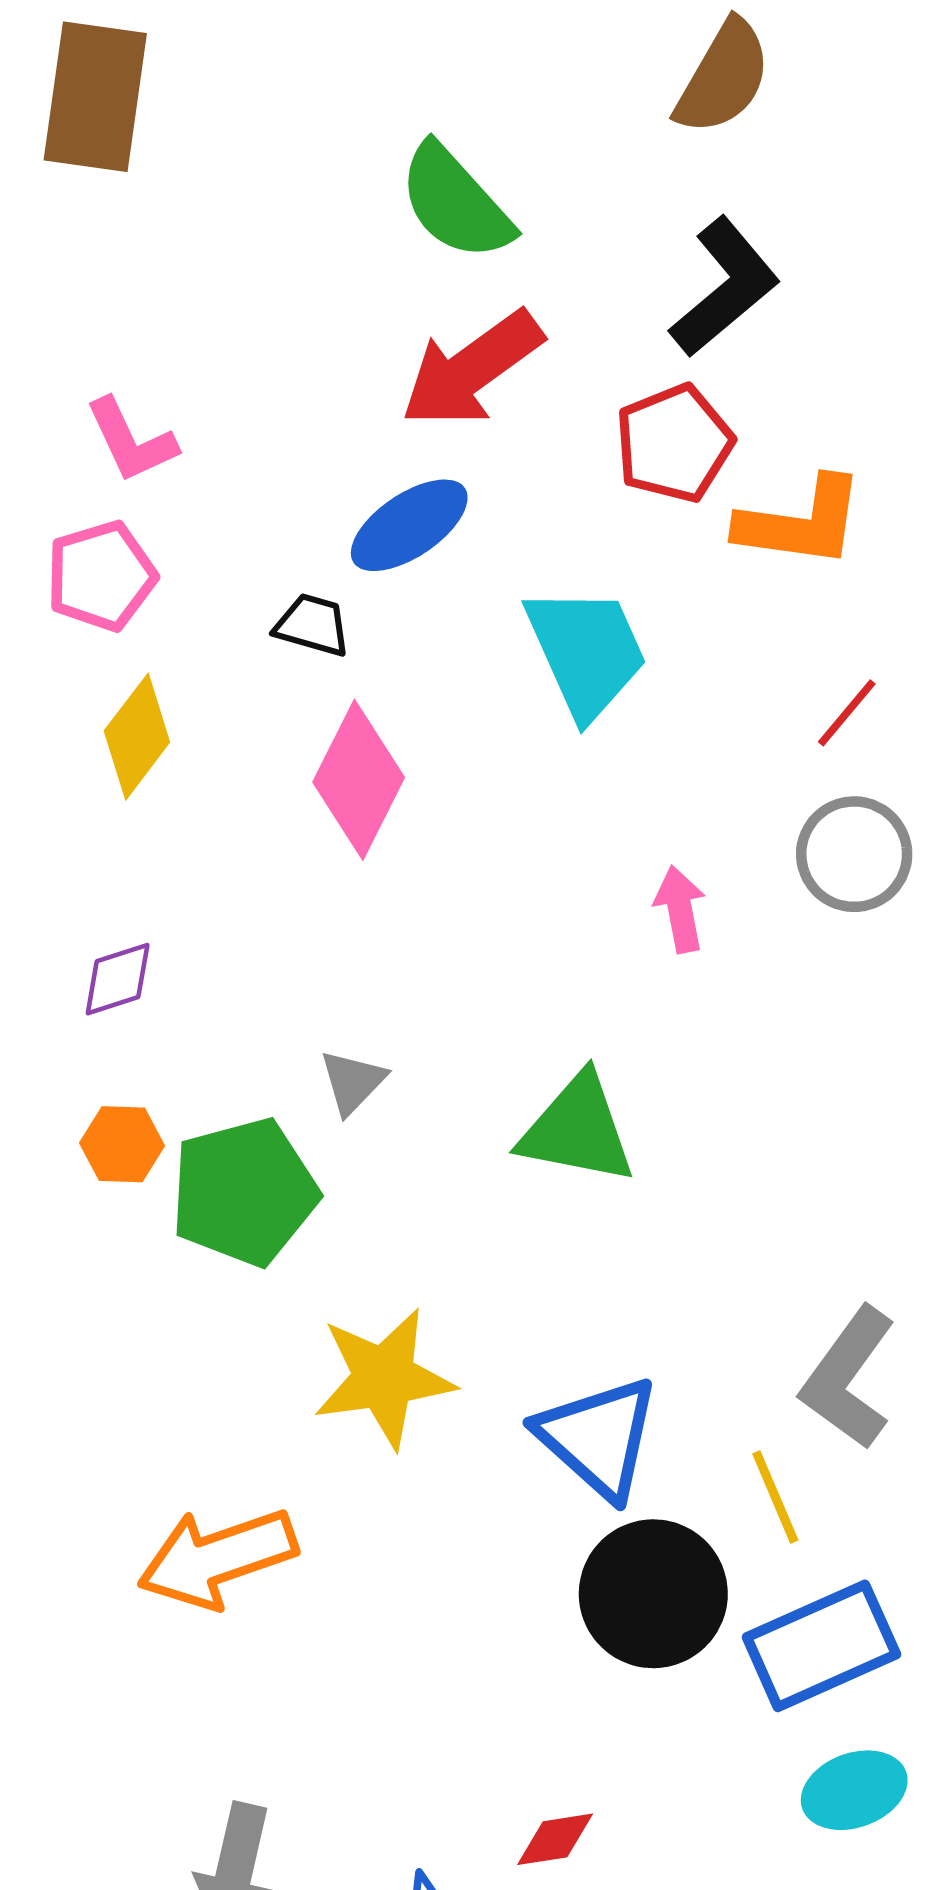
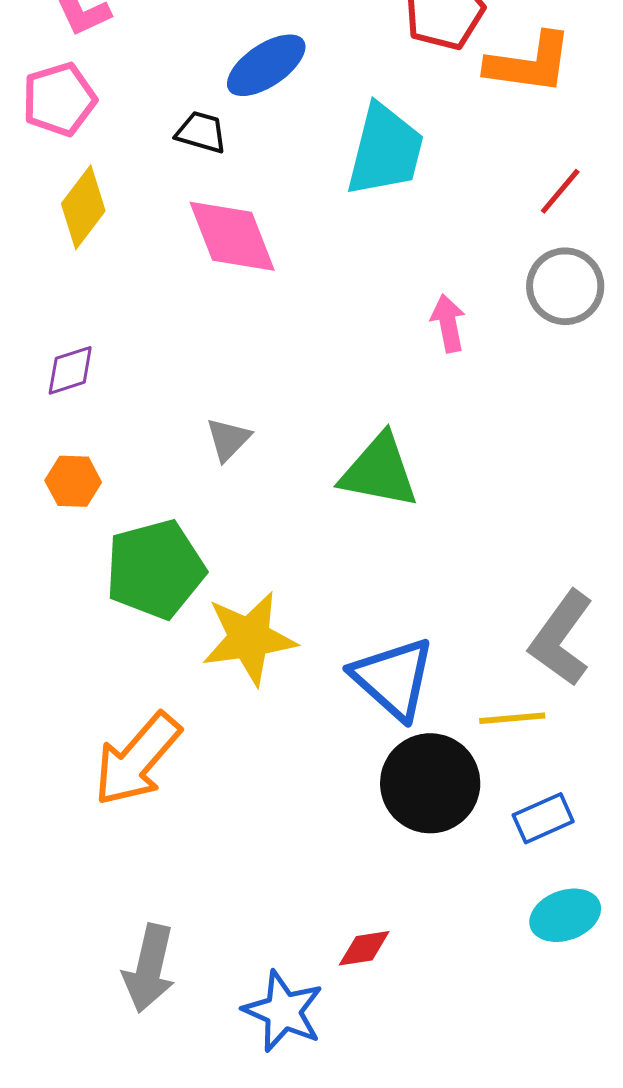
cyan trapezoid: (586, 652) -> (385, 150), turned 38
pink diamond: (359, 780) -> (232, 236), turned -48
green pentagon: (244, 1192) -> (155, 569), moved
yellow line: (775, 1497) -> (512, 718), turned -72
orange arrow: (217, 1558) -> (137, 759), turned -30
blue rectangle: (821, 1646) -> (543, 818), size x0.6

